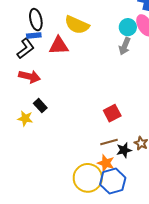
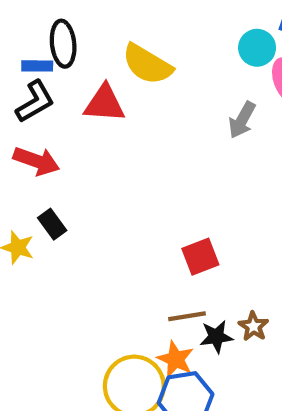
cyan circle: (128, 27) -> (257, 48), moved
blue rectangle: (34, 36) -> (37, 66), moved

